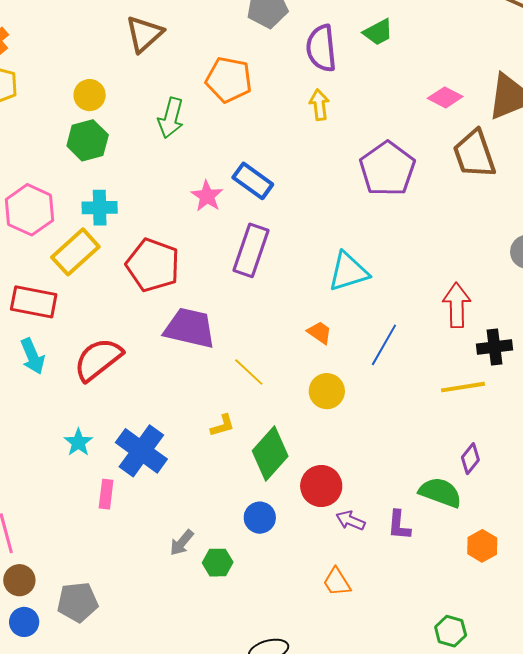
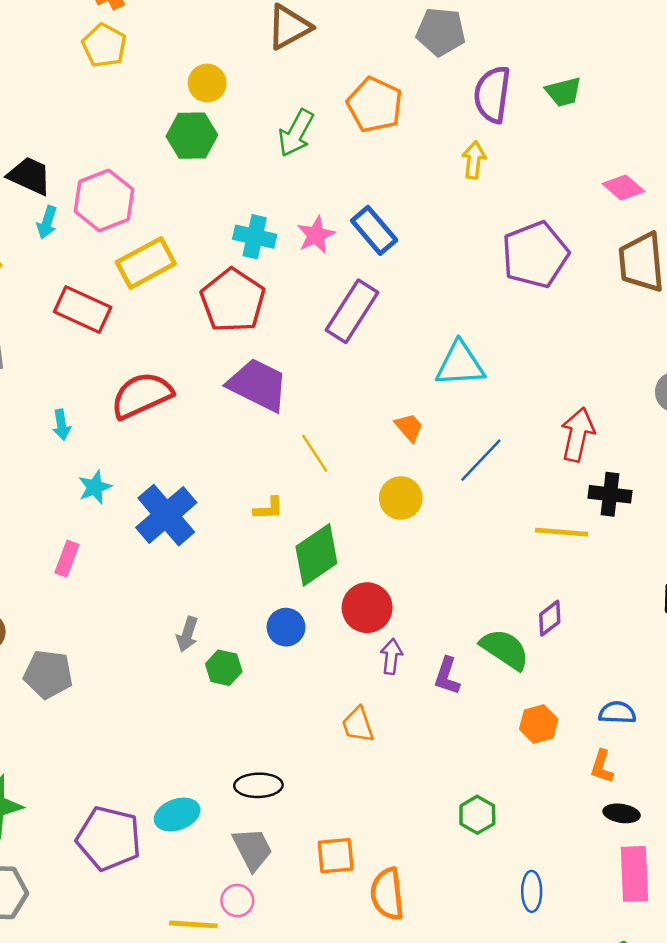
cyan cross: (100, 208) -> (255, 237), moved
cyan arrow: (33, 356) -> (61, 425), moved, size x0.7
pink rectangle: (106, 494) -> (67, 559), moved
purple arrow: (350, 521) -> (391, 657), turned 60
gray arrow: (182, 543) -> (187, 634), turned -36

